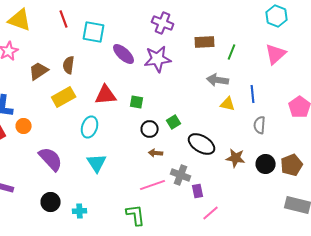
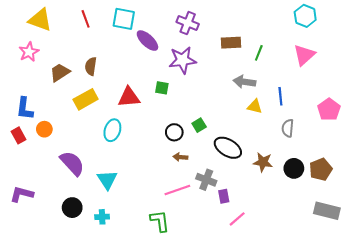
cyan square: (94, 32) -> (124, 19), moved
purple ellipse: (124, 54) -> (147, 41), moved
green square: (137, 102) -> (162, 88), moved
cyan triangle: (97, 163) -> (107, 180), moved

